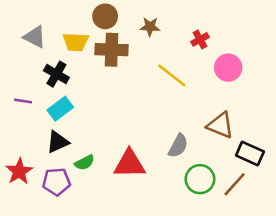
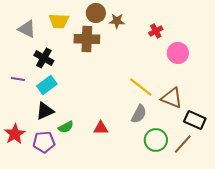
brown circle: (105, 16) -> (96, 13), moved
yellow trapezoid: (76, 42) -> (59, 21), moved
yellow line: (172, 75) -> (141, 87), moved
red triangle: (129, 164) -> (101, 128), size x0.6

